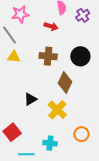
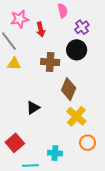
purple cross: (83, 15) -> (82, 27), moved
red arrow: (51, 26) -> (41, 30), moved, turned 64
black circle: (80, 56) -> (77, 50), moved
yellow cross: (57, 110) -> (76, 116), moved

